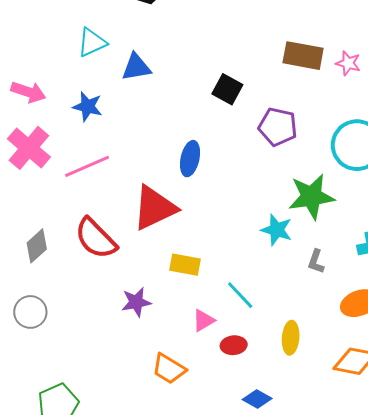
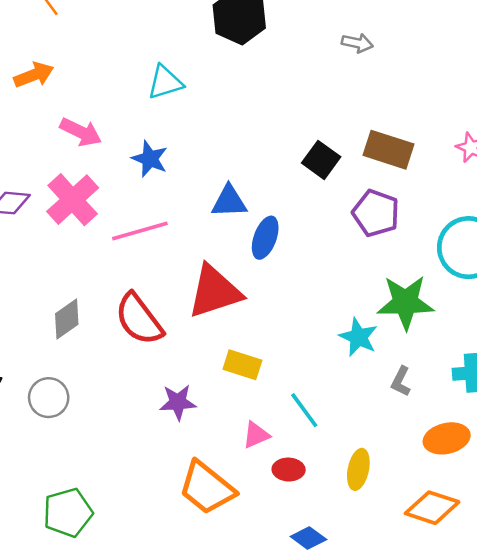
brown rectangle: (303, 56) -> (388, 150), moved
blue triangle: (136, 67) -> (229, 201), moved
orange trapezoid: (169, 369) -> (207, 488), size x1.4

